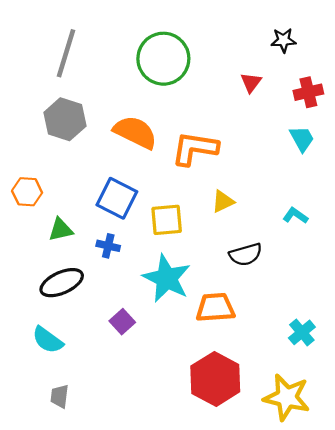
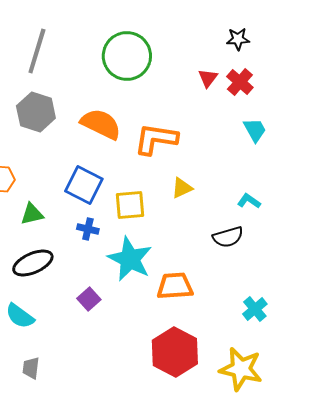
red cross: (308, 92) -> (240, 82), moved, turned -36
blue cross: (108, 246) -> (88, 229), moved
black semicircle: (246, 255) -> (228, 237), moved

